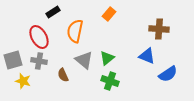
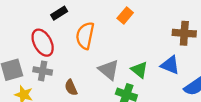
green triangle: (107, 58) -> (139, 70), moved, turned -42
gray triangle: (84, 60) -> (109, 70), moved

